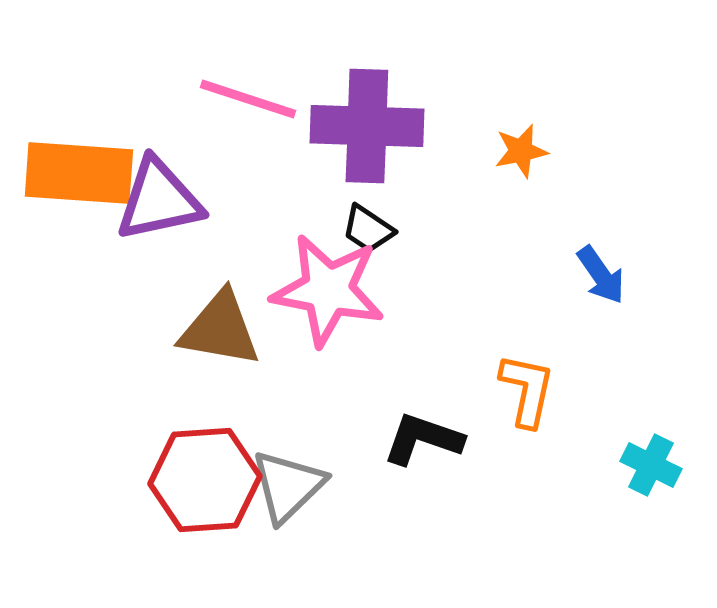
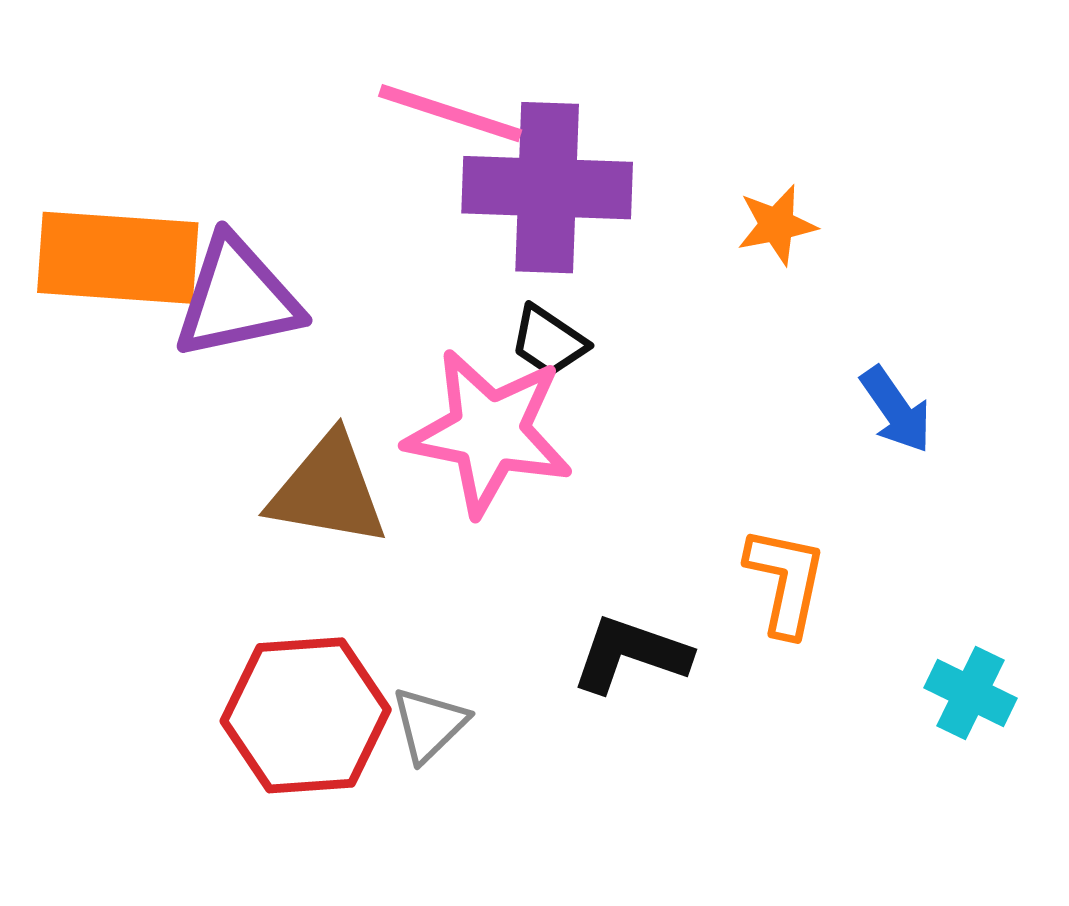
pink line: (248, 99) -> (450, 113), moved
gray triangle: (288, 486) -> (429, 724), size x0.7

